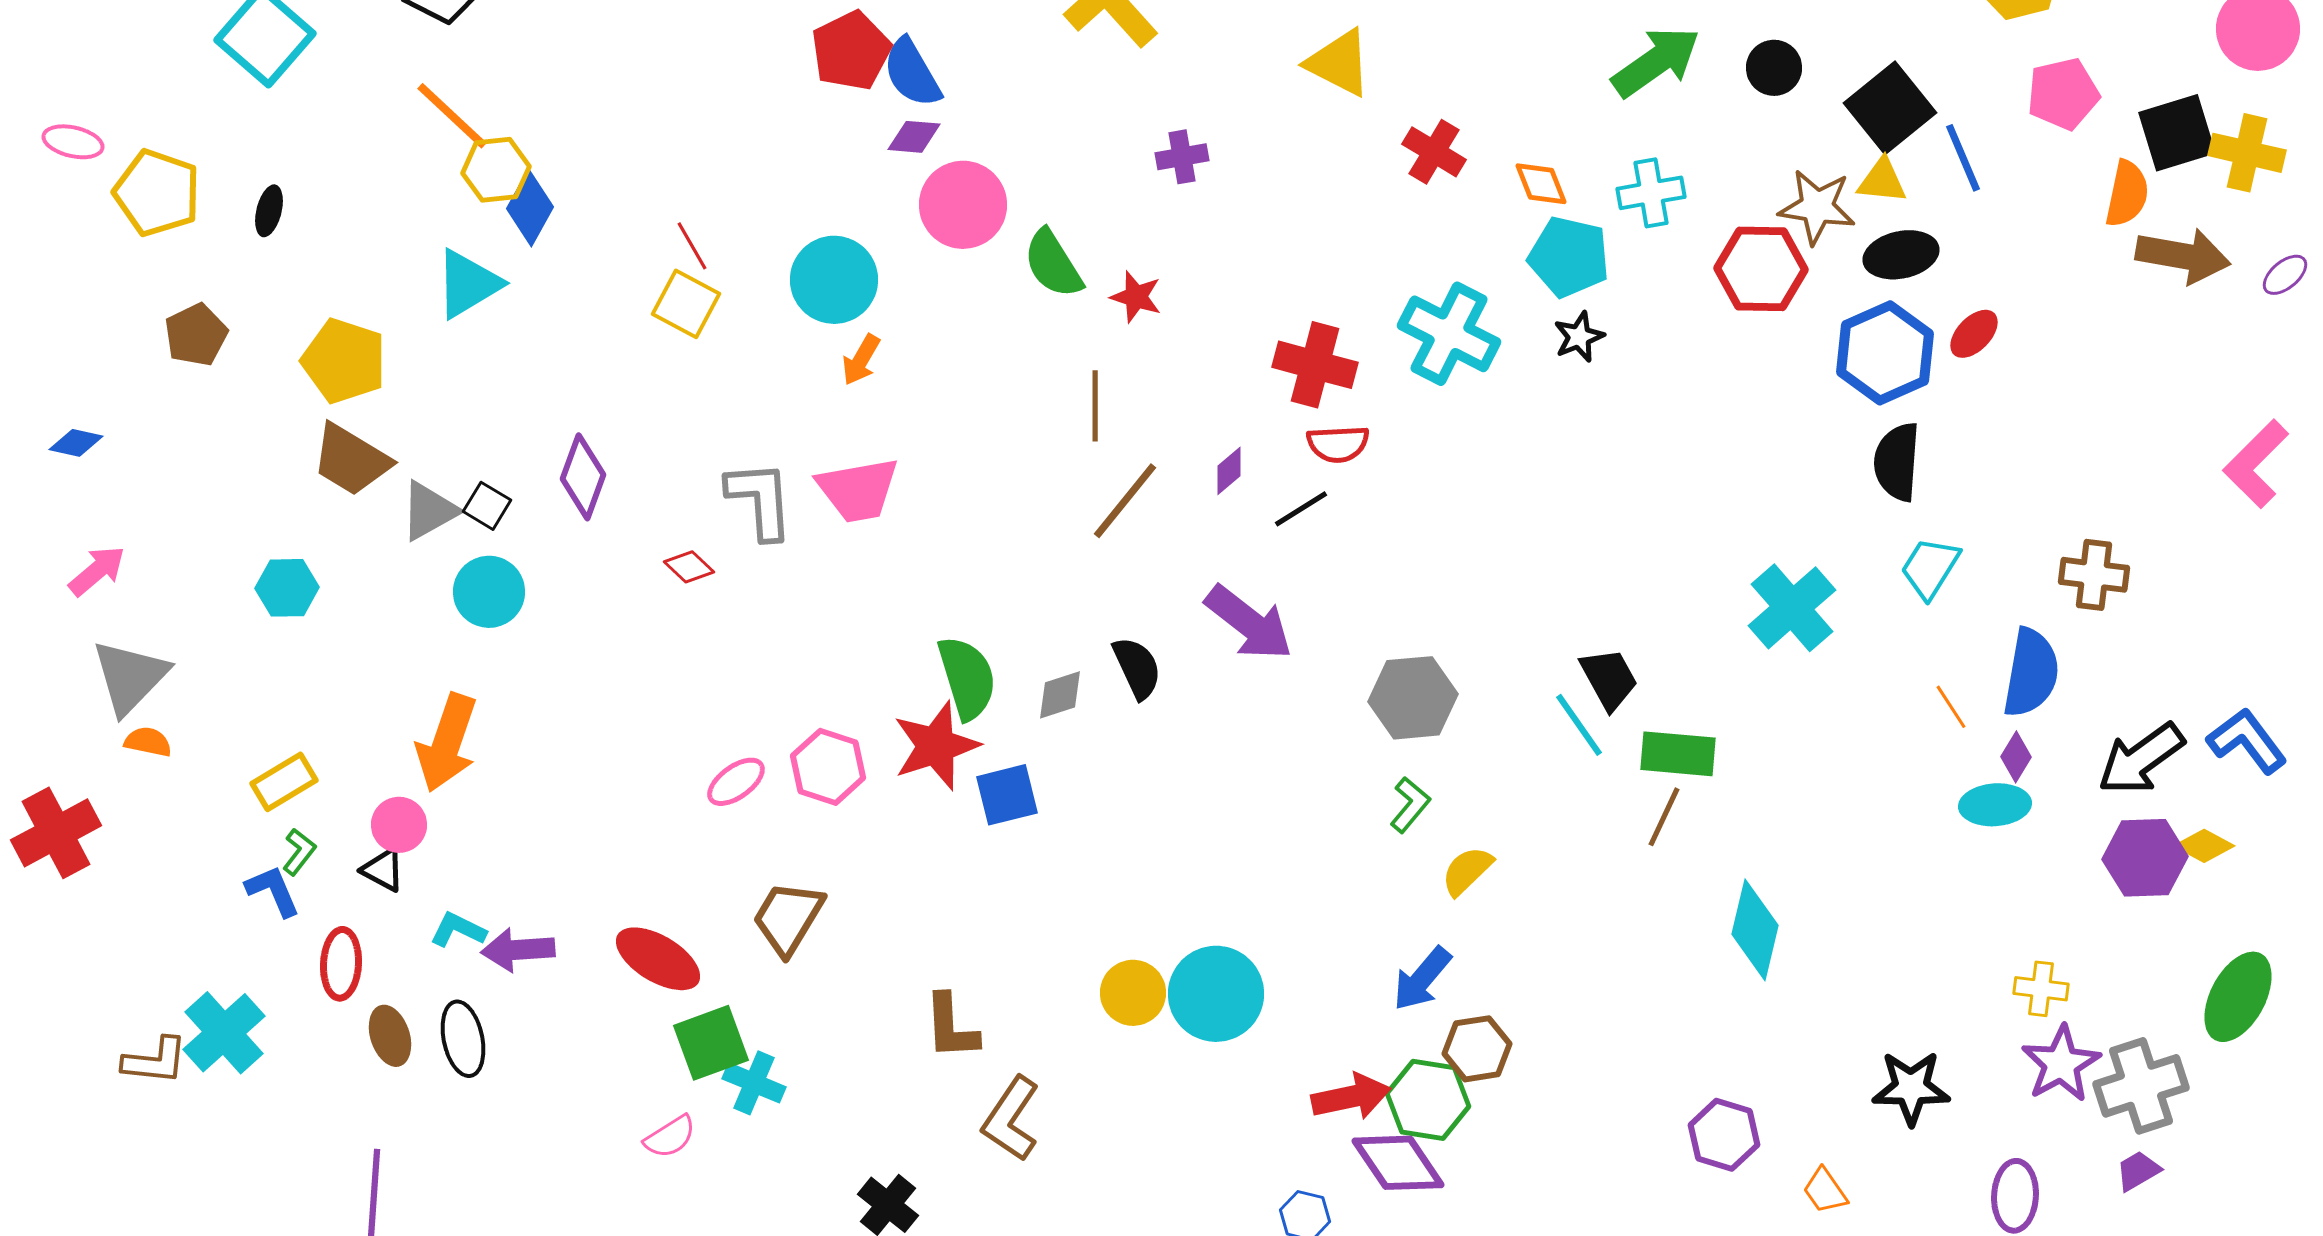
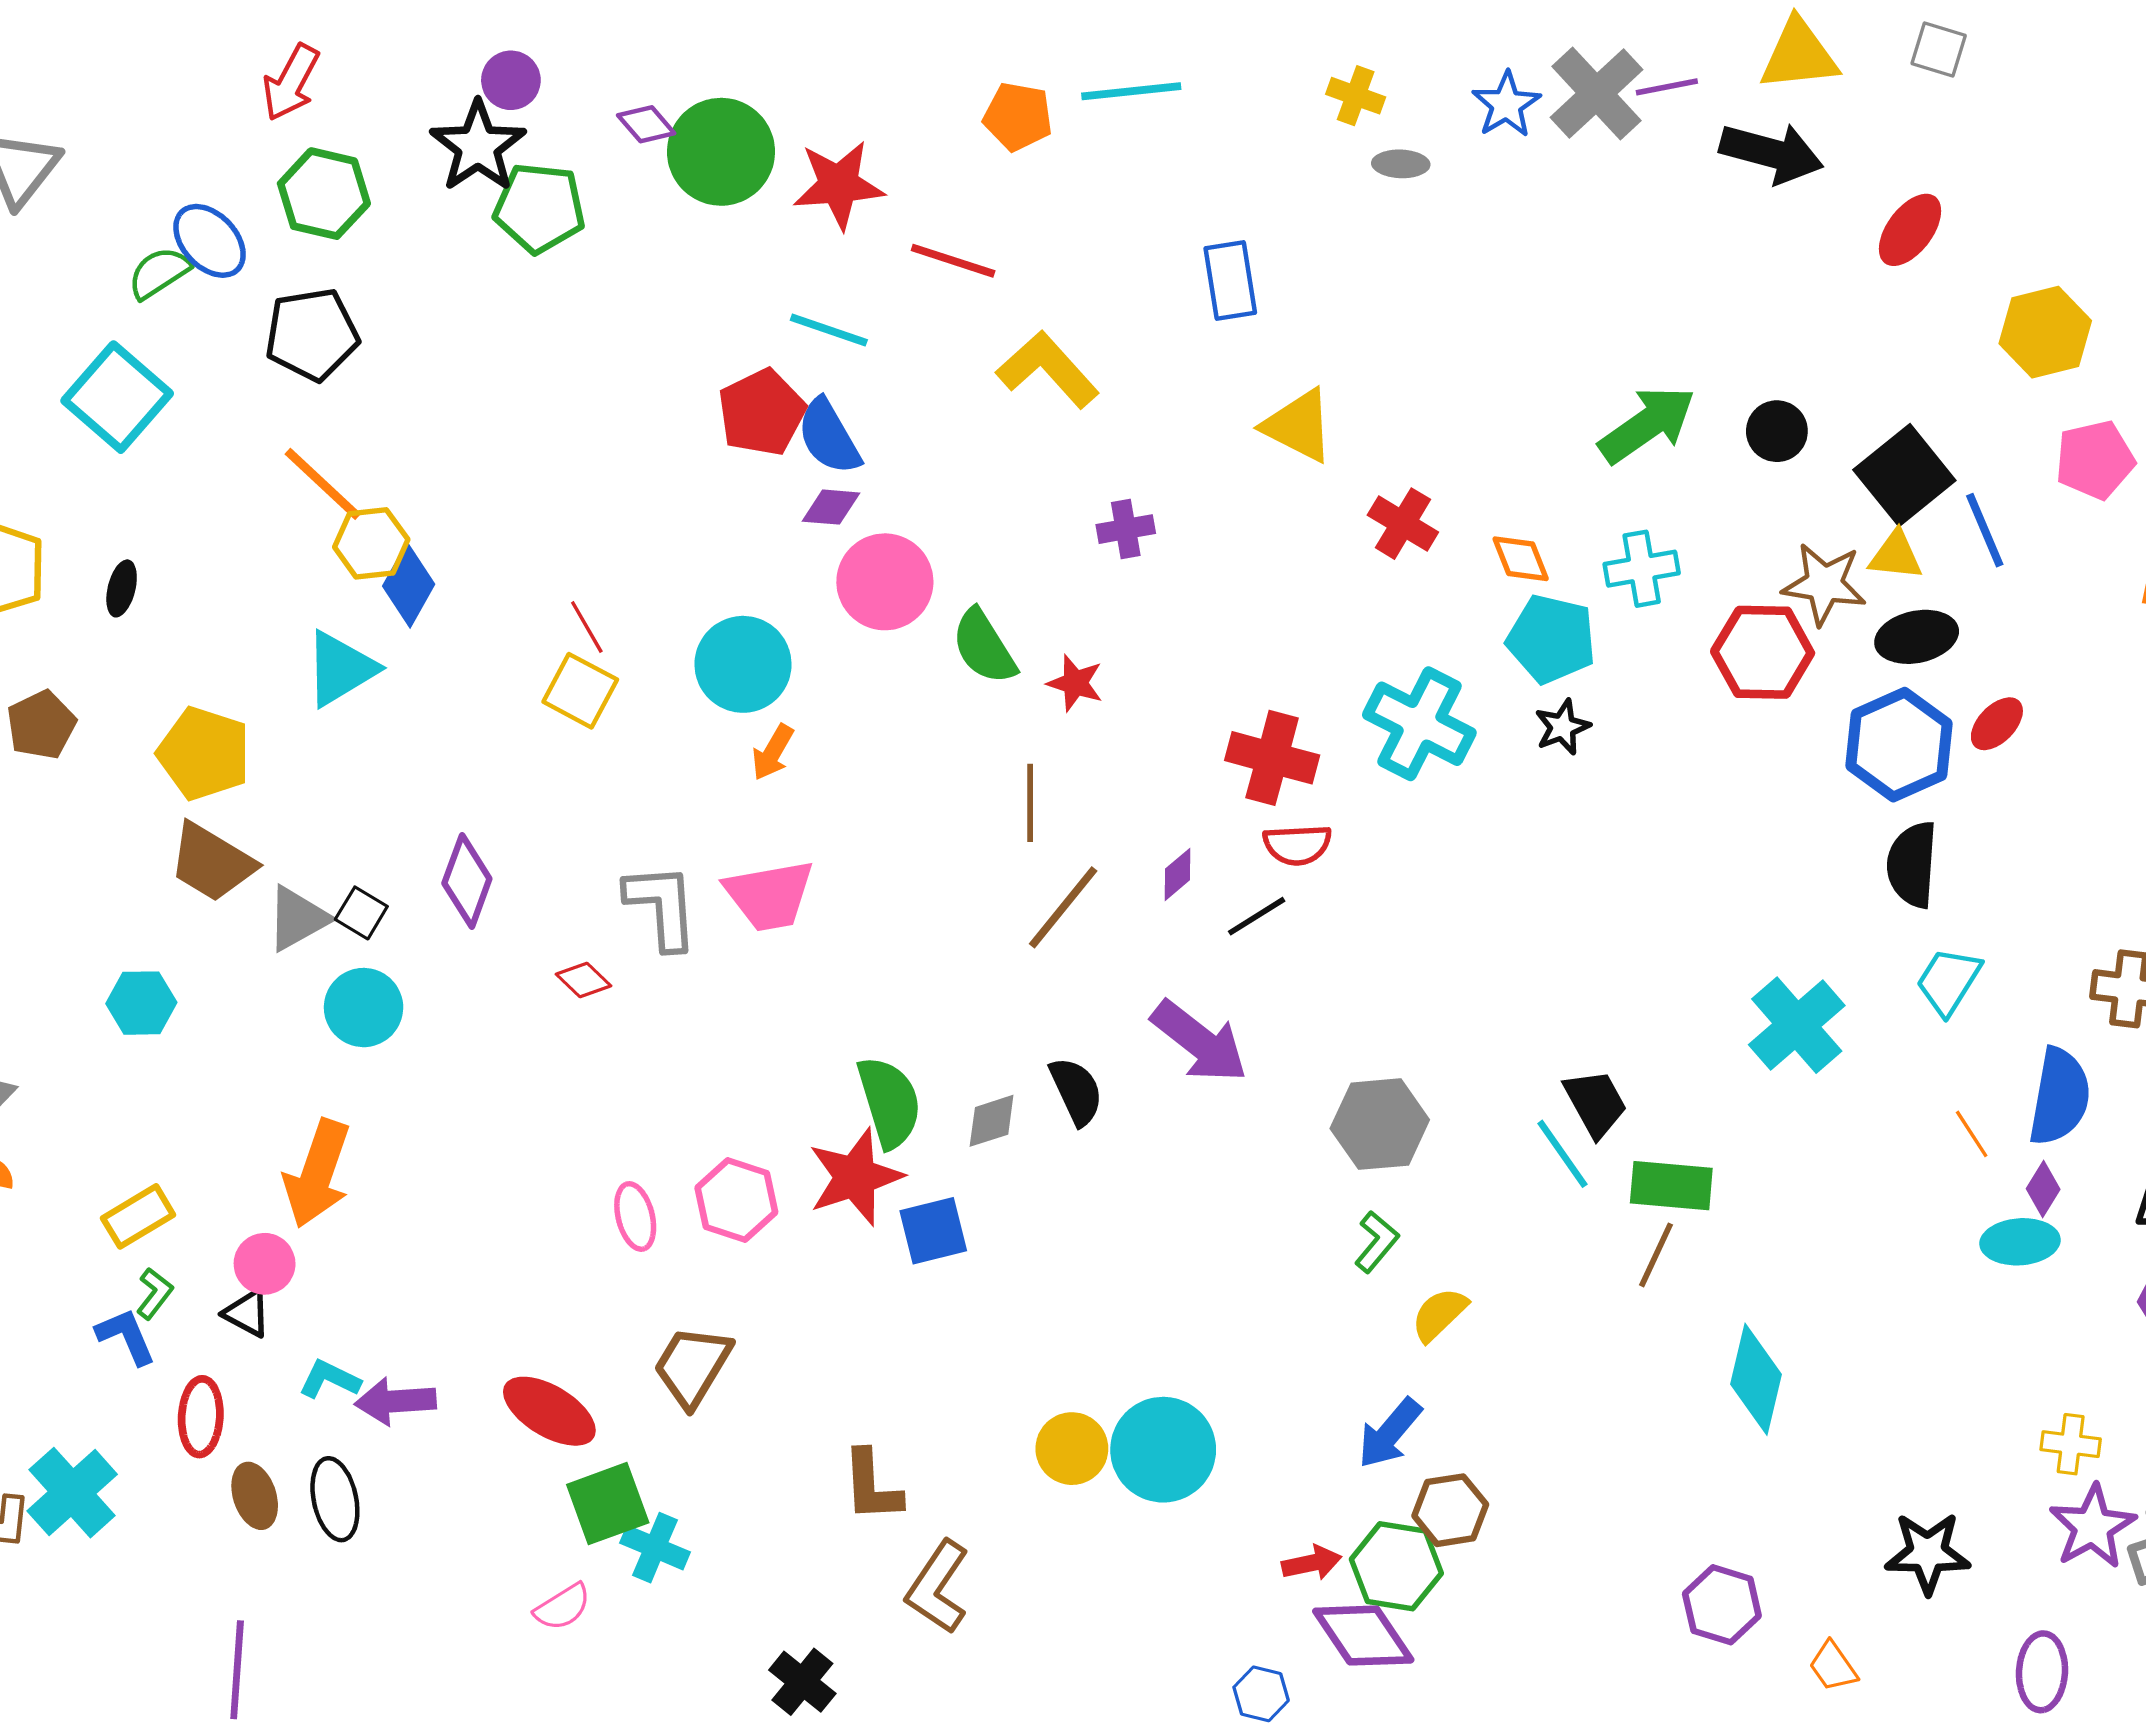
pink ellipse: (736, 782) -> (635, 1216), turned -68
red arrow: (1351, 1097) -> (1312, 1563), size x0.7

